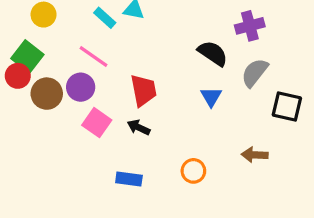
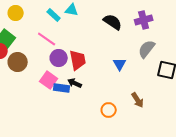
black semicircle: (213, 53) -> (113, 22), moved
purple circle: (81, 87) -> (59, 58), moved
brown arrow: (255, 155) -> (138, 100), moved, turned -126
blue rectangle: (129, 179) -> (62, 88), moved

